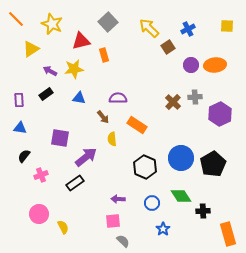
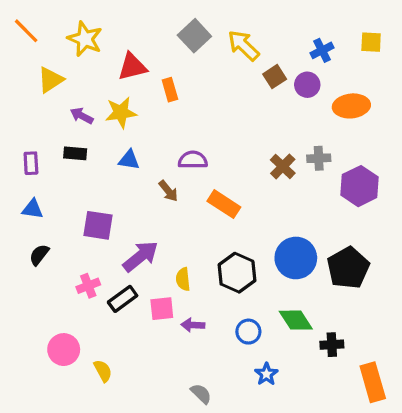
gray square: (108, 22) -> (194, 36), moved
blue cross: (188, 29) -> (322, 50), moved
purple circle: (191, 65) -> (307, 85), moved
black rectangle: (46, 94) -> (75, 153), turned 40
yellow semicircle: (112, 139) -> (183, 279), moved
pink cross: (41, 175) -> (88, 286), moved
pink square: (113, 221) -> (162, 309), moved

